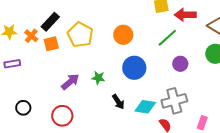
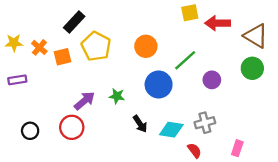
black rectangle: (50, 22) -> (74, 22), moved
green line: (167, 38) -> (185, 60), moved
gray cross: (174, 101) -> (205, 123), size x0.7
red circle: (62, 116) -> (72, 127), moved

